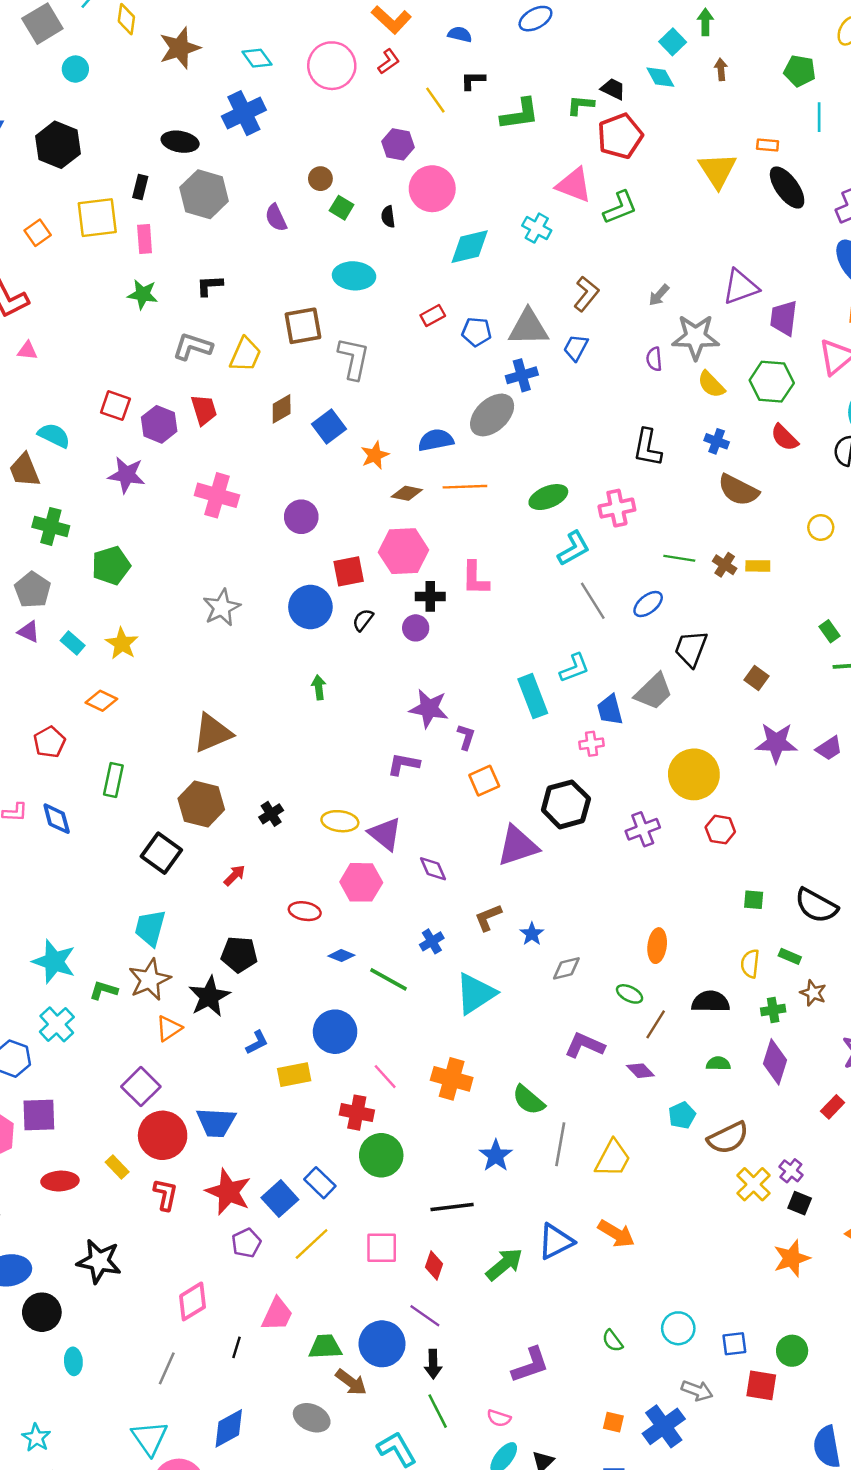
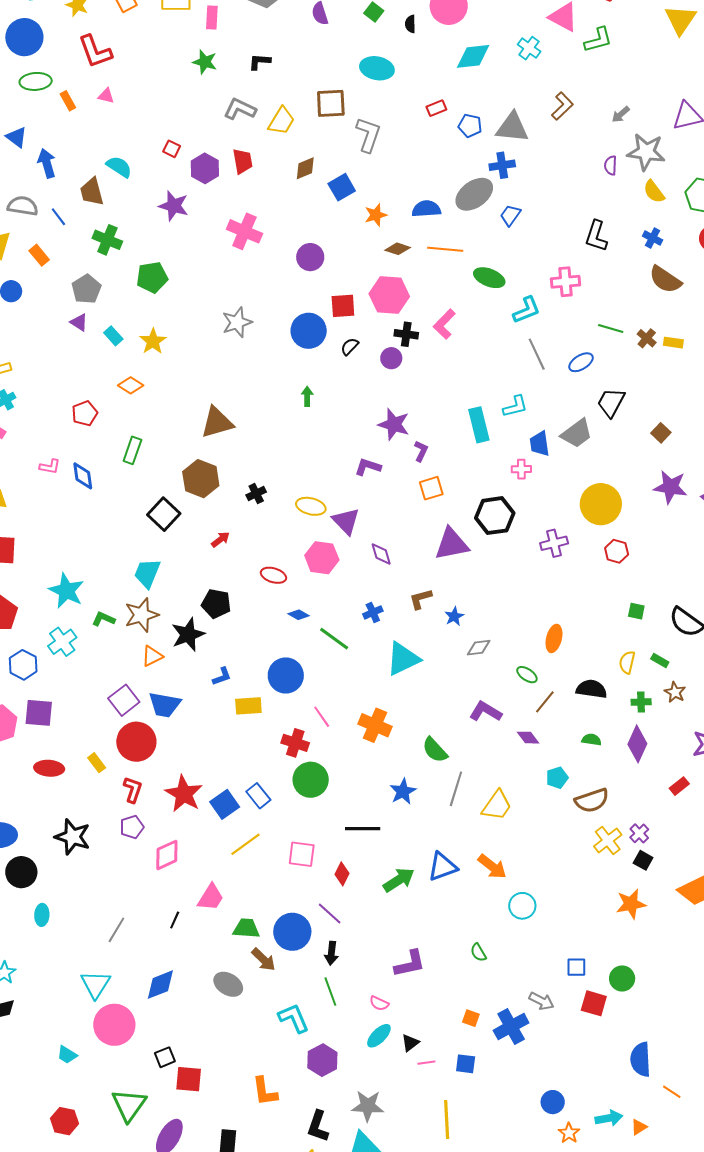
blue trapezoid: (576, 348) -> (510, 215), moved
red square: (115, 406) -> (172, 149), size x0.7
green ellipse: (548, 497) -> (489, 278), moved, turned 36
pink L-shape: (475, 578) -> (444, 324), turned 36
blue trapezoid: (216, 1122) -> (165, 705), moved
purple pentagon: (246, 1243) -> (132, 827), moved
pink diamond: (193, 1301) -> (167, 855), moved
cyan circle: (678, 1328) -> (522, 906), moved

